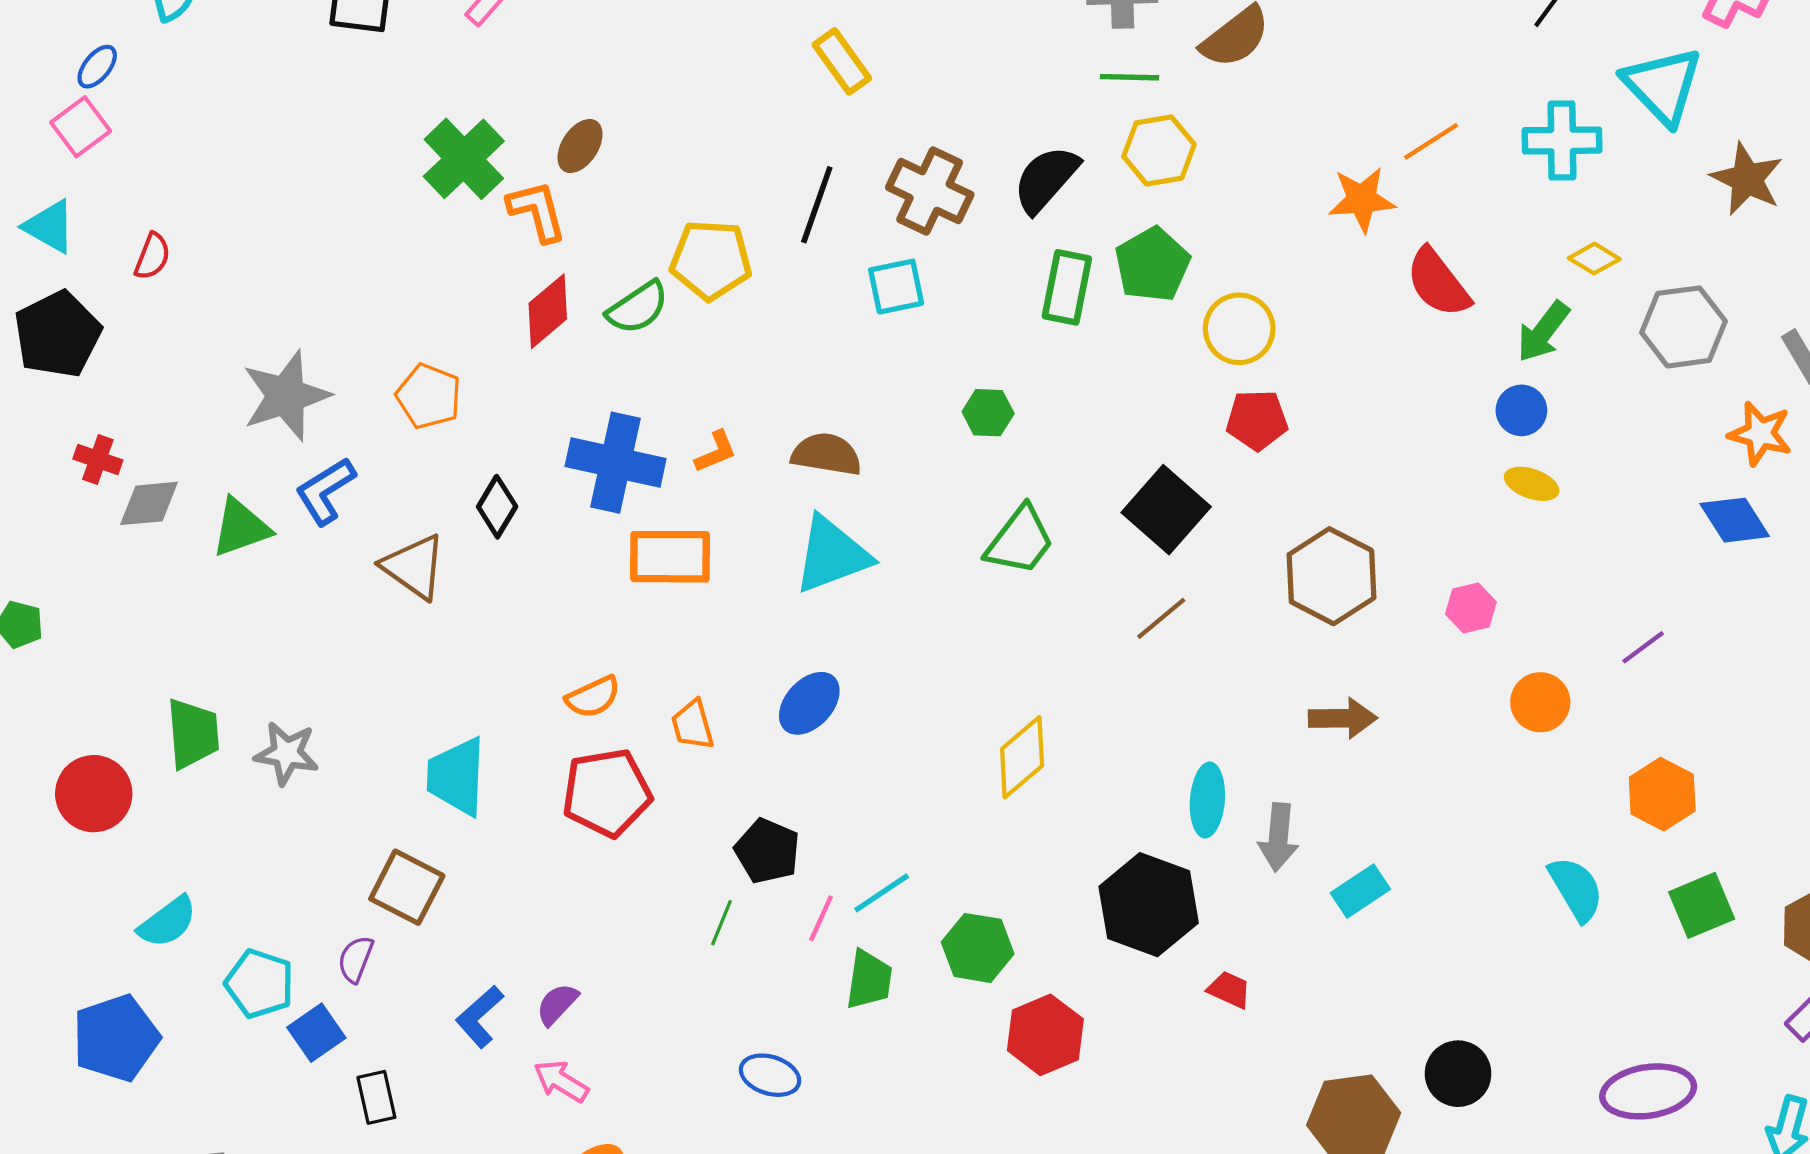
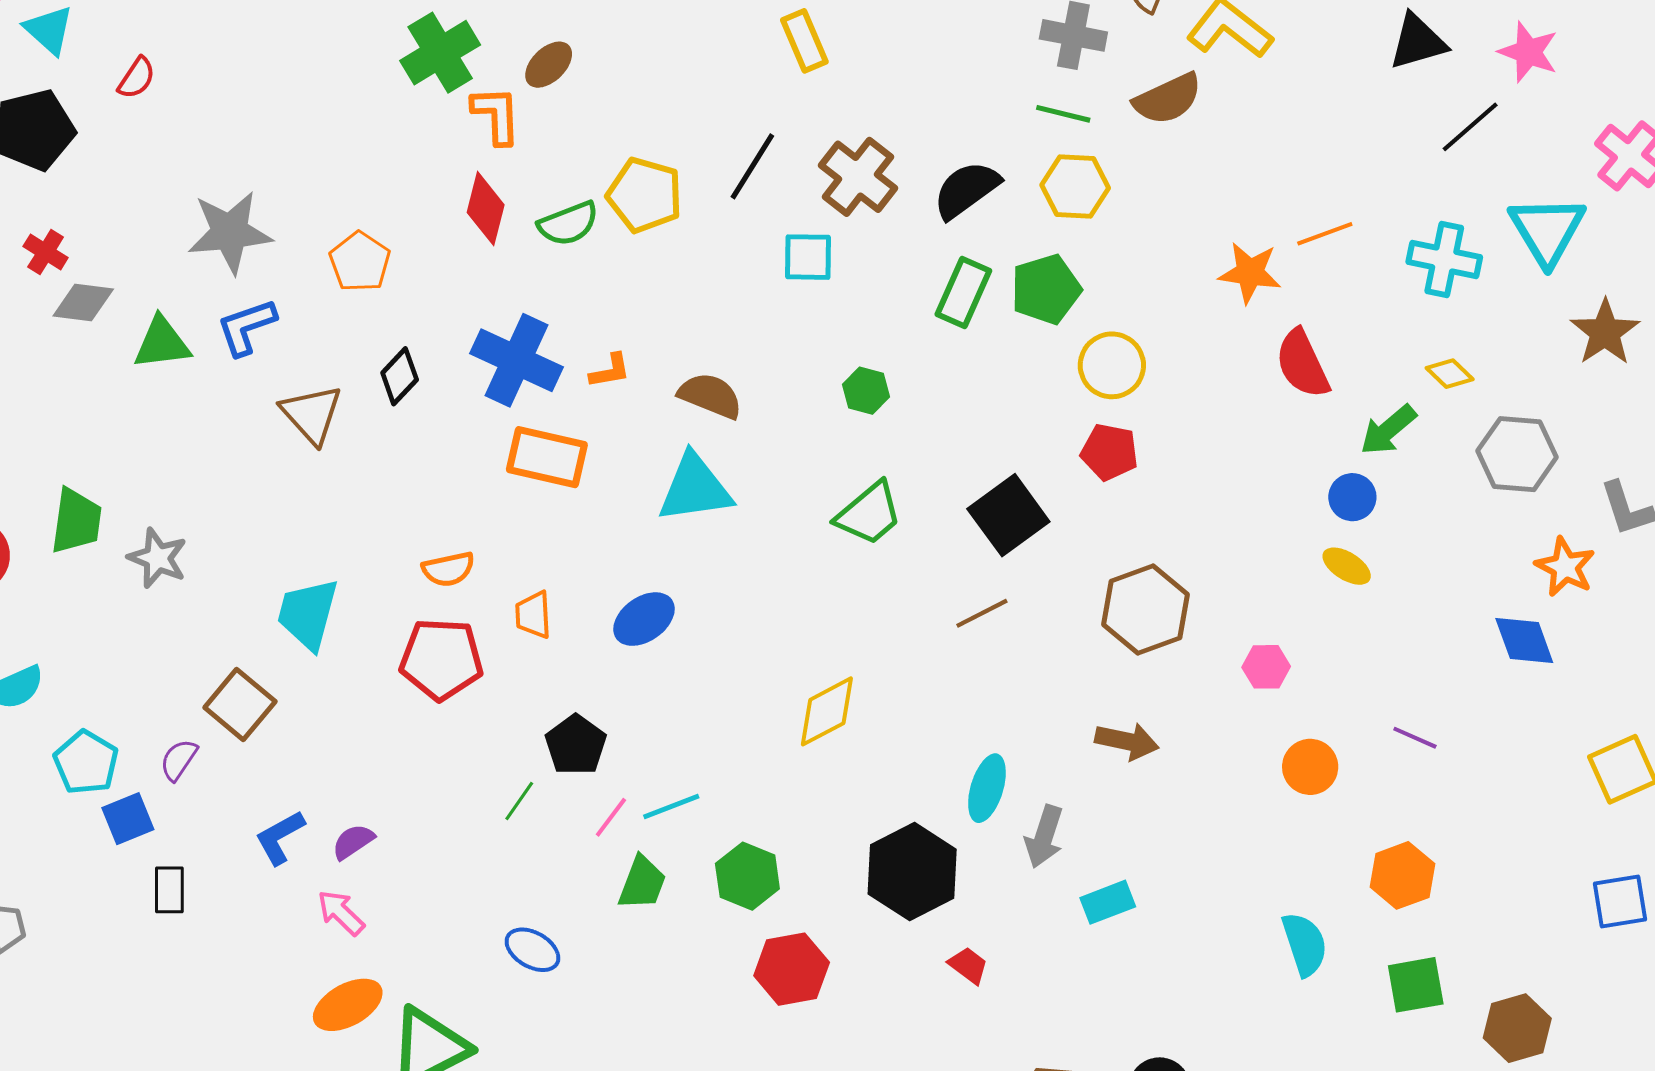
red diamond: (548, 311) -> (486, 209), turned -48
purple line: (1643, 647) -> (1415, 738), turned 48

